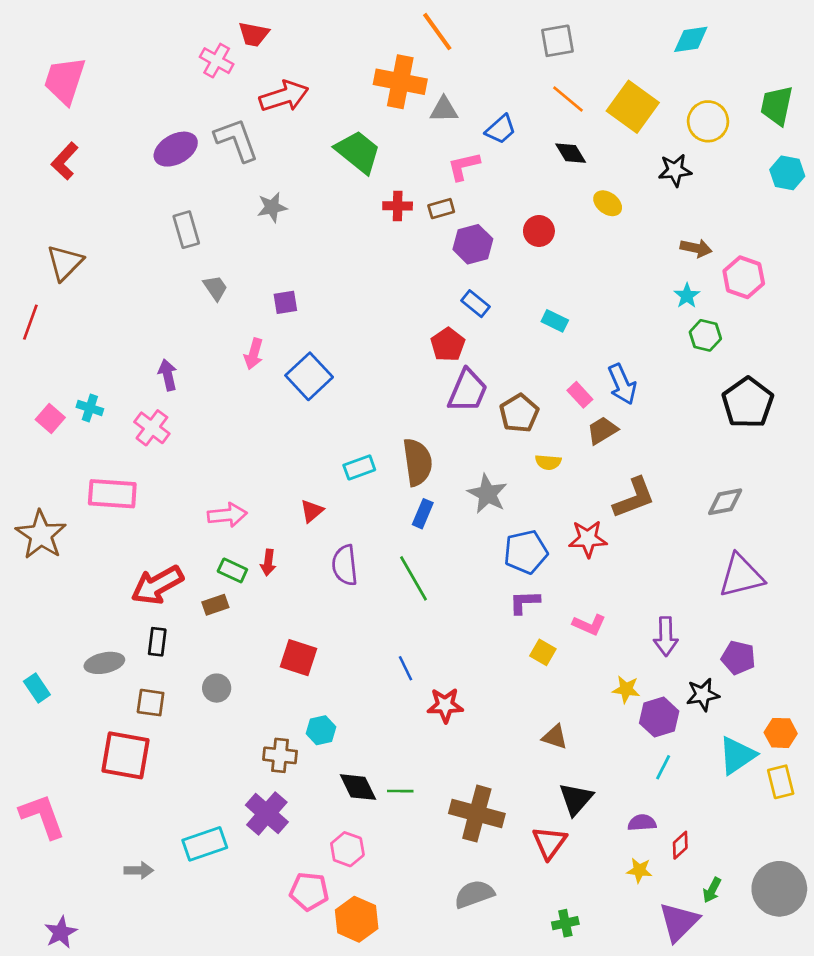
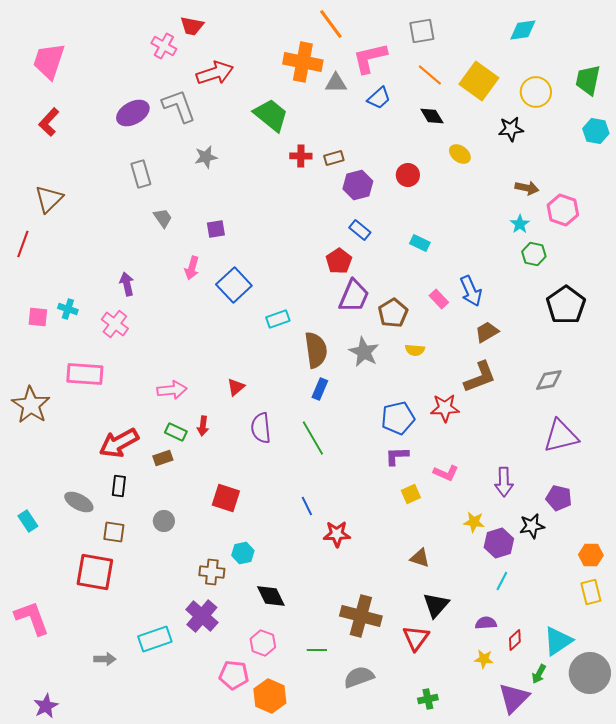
pink L-shape: (464, 166) -> (370, 58), moved, size x1.4
pink square: (50, 419) -> (38, 317), turned -35
brown trapezoid: (602, 430) -> (487, 332), moved
cyan rectangle: (359, 467) -> (278, 319), moved
gray star: (487, 494) -> (364, 352), moved
yellow square: (543, 652) -> (411, 494), turned 36
gray ellipse: (104, 663) -> (79, 502), turned 40
cyan triangle: (737, 755) -> (558, 641), moved
green line: (400, 791) -> (317, 650), moved

